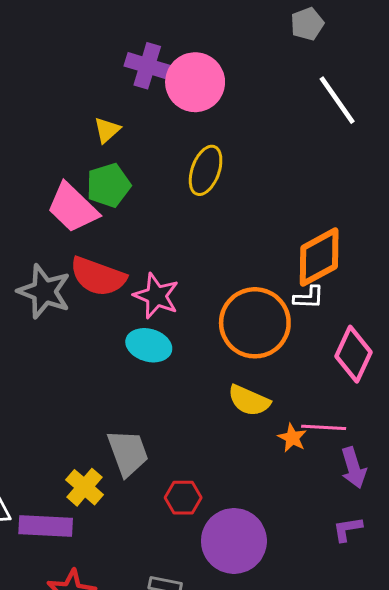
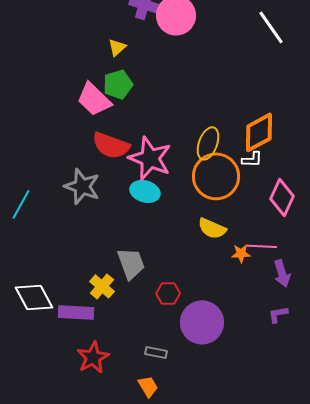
yellow ellipse: (206, 170) -> (208, 143), moved
gray star: (44, 291) -> (82, 186), moved
pink star: (156, 296) -> (150, 158), size x1.4
orange star: (292, 438) -> (241, 253), turned -30

